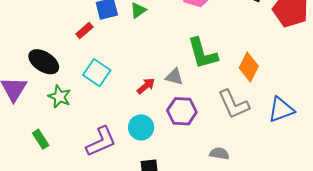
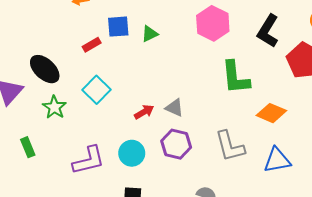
green L-shape: (203, 54) -> (235, 77), moved
orange diamond: (249, 67) -> (271, 113), moved, turned 76

